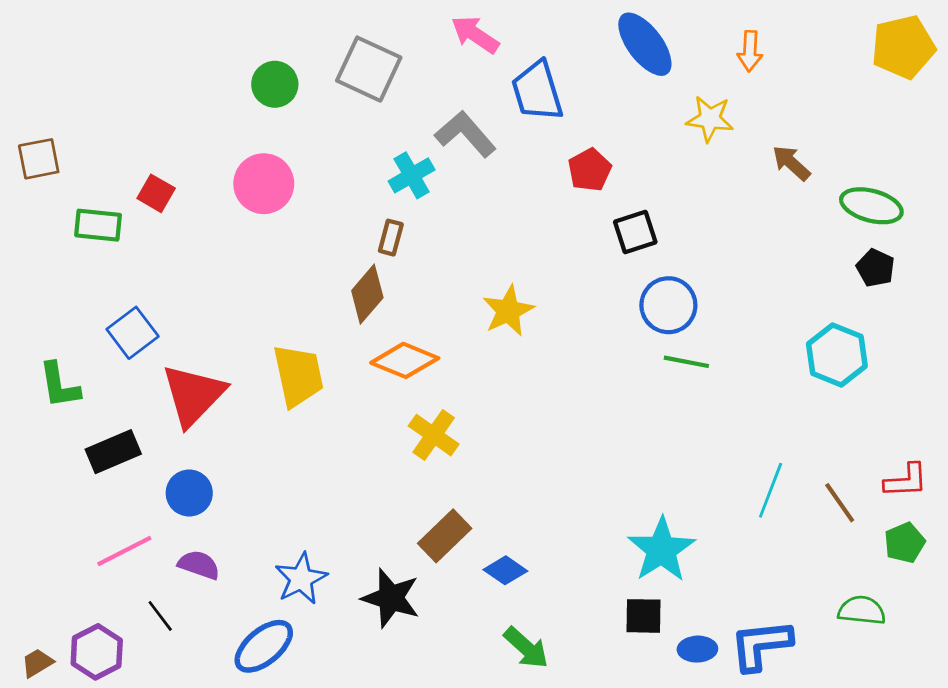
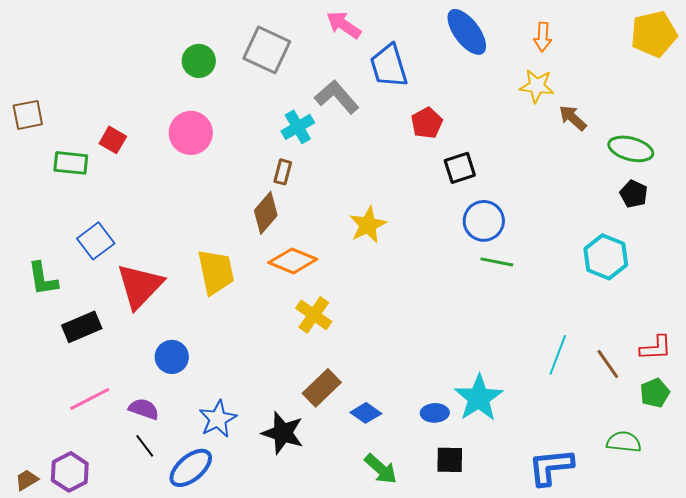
yellow star: (710, 119) -> (537, 86), moved
blue circle: (189, 493) -> (172, 357), moved
black line: (160, 616) -> (145, 446), moved
black square: (644, 616) -> (450, 460), moved
blue ellipse: (697, 649) -> (435, 413), moved

